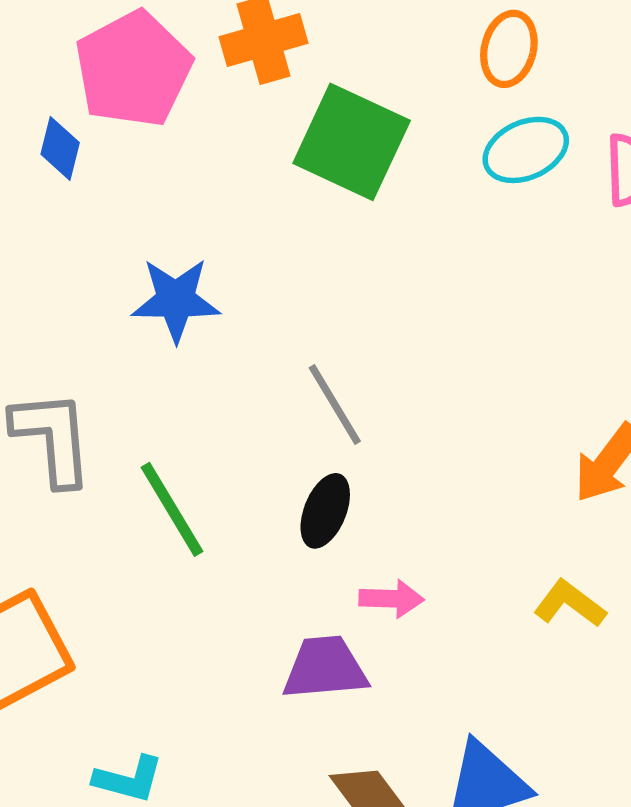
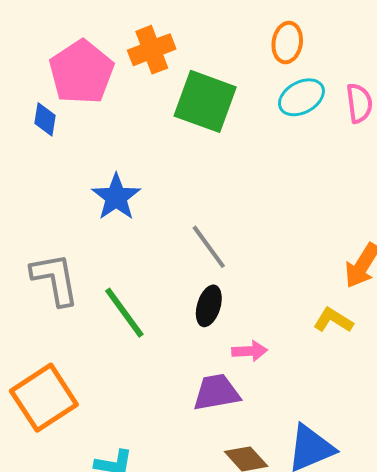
blue star: (176, 300) -> (116, 197), turned -30
yellow L-shape: (570, 604) -> (333, 320), moved

